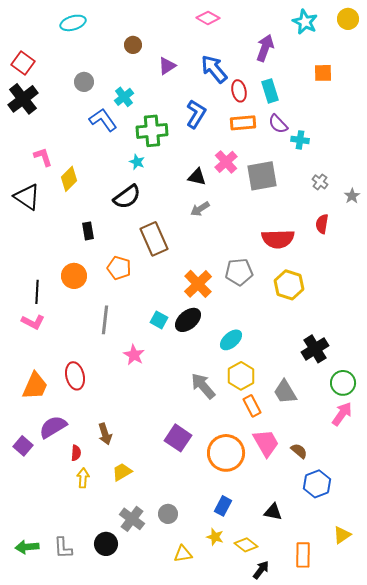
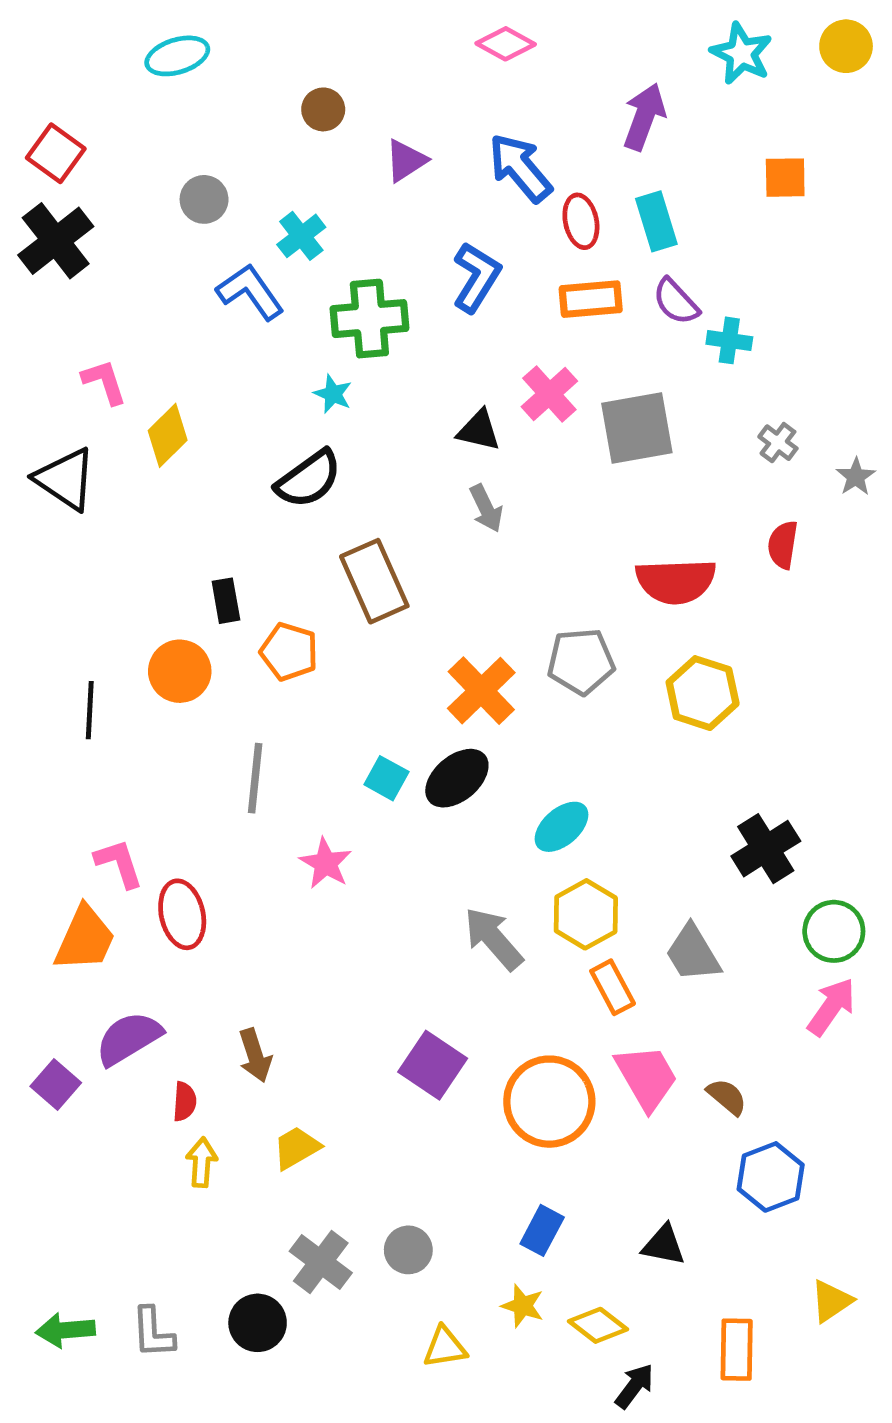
gray arrow: (200, 209) -> (486, 508), turned -84
black rectangle: (88, 231) -> (226, 601), moved
pink L-shape: (33, 322) -> (119, 863), moved, turned -135

